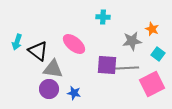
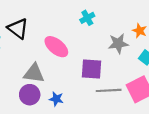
cyan cross: (103, 17) -> (87, 18), turned -32
black triangle: (38, 51) -> (18, 29), moved
gray line: (127, 68) -> (109, 90), moved

